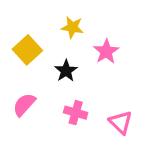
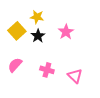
yellow star: (72, 27) -> (37, 17), moved
black star: (66, 71) -> (38, 36), moved

